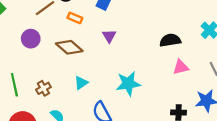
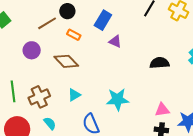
purple triangle: (109, 36) -> (115, 41), moved, turned -40
pink triangle: (181, 67) -> (162, 110), moved
brown cross: (43, 88) -> (39, 97), size x1.5

